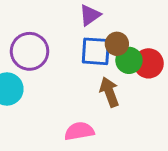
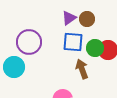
brown circle: (117, 44) -> (87, 19), moved

